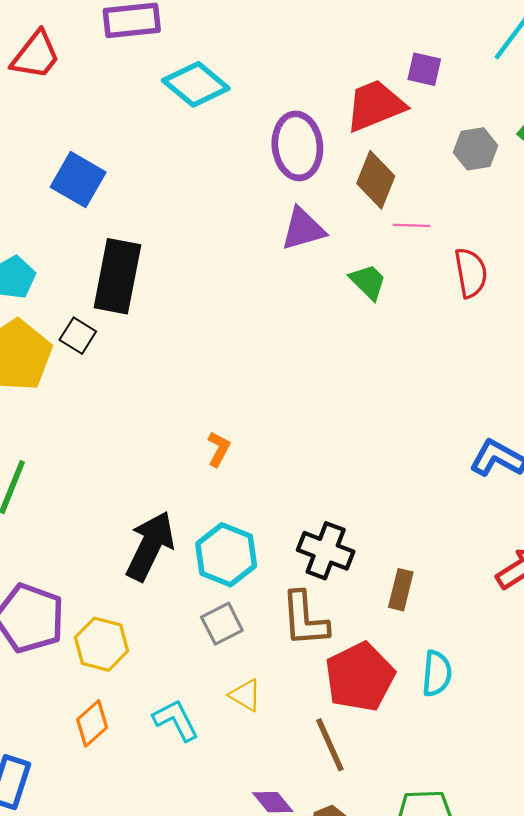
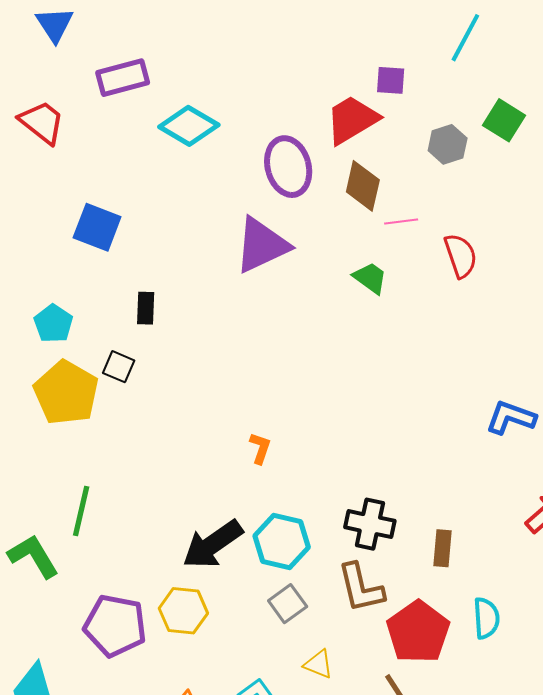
red trapezoid: (36, 55) -> (42, 122), turned -81
purple triangle: (303, 229) -> (262, 245), moved, size x1.4
black rectangle: (117, 276) -> (146, 308), size x0.5
black arrow: (150, 546) -> (213, 544), turned -142
yellow hexagon: (101, 644) -> (183, 611), moved

